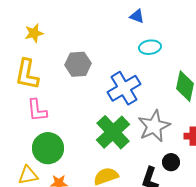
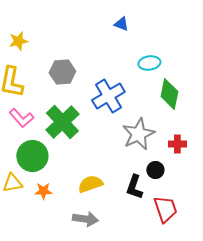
cyan ellipse: (150, 47) -> (149, 63), moved
pink L-shape: (37, 110) -> (21, 118), turned -35
green cross: (113, 132) -> (62, 122), moved

